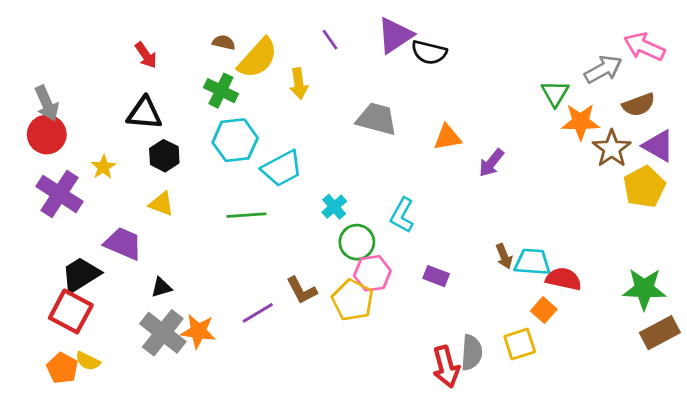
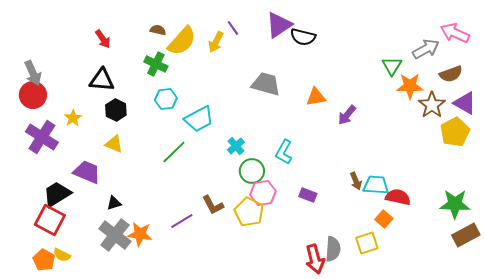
yellow arrow: (299, 84) -> (216, 42), moved, turned 35
cyan hexagon: (235, 140) -> (166, 99), size x0.7
green line: (246, 215) -> (174, 152), turned -40

